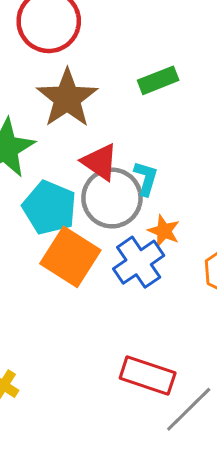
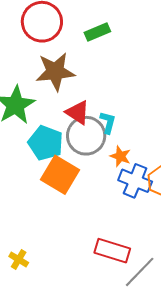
green rectangle: (158, 80) -> (97, 32), moved
brown star: (67, 98) -> (55, 72), turned 30
blue cross: (139, 262) -> (135, 181), moved, turned -32

